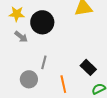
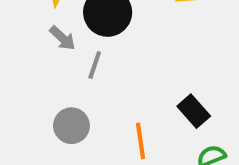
gray line: (44, 62) -> (95, 65), moved

